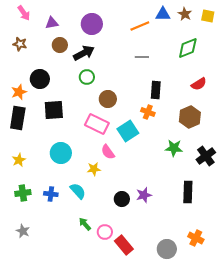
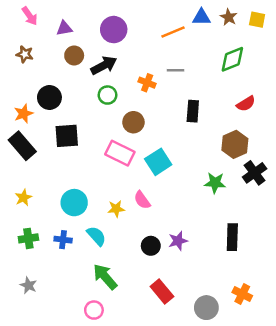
orange cross: (148, 112) -> (147, 83), moved
black rectangle: (18, 118) -> (22, 146), turned -50
pink semicircle: (108, 152) -> (142, 200), moved
cyan circle: (61, 153) -> (74, 203), moved
black cross: (206, 156) -> (255, 173), moved
green arrow: (85, 224) -> (105, 277), size x1.6
pink circle: (105, 232) -> (94, 310), moved
red rectangle: (124, 245) -> (162, 292), moved

